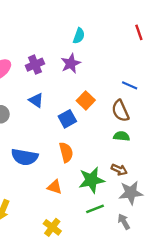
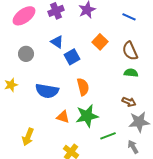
blue line: (130, 85) -> (129, 17), moved
blue square: (67, 119) -> (72, 57), moved
green star: (92, 180) -> (87, 116), moved
orange triangle: (55, 187) -> (63, 117), moved

